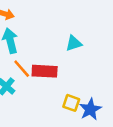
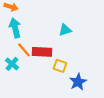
yellow square: (71, 103) -> (60, 66), moved

